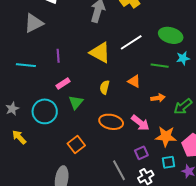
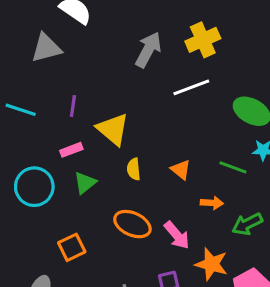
white line: (131, 42) -> (191, 87), moved
yellow triangle: (100, 53) -> (113, 129), moved
green line: (160, 66) -> (233, 167), moved
yellow semicircle: (105, 87) -> (134, 169), turned -32

